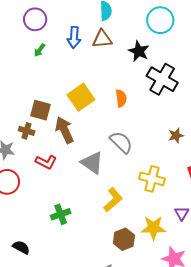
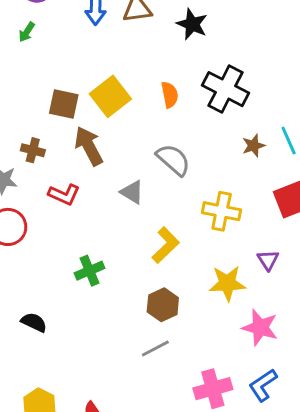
green arrow: (40, 50) -> (27, 32), moved
black cross: (162, 79) -> (225, 89), moved
brown square: (41, 110) -> (64, 104), moved
gray triangle: (92, 163) -> (132, 192), size x0.7
brown hexagon: (124, 239) -> (163, 305), moved

